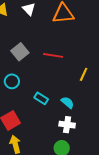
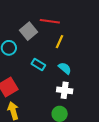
gray square: (20, 52) -> (29, 31), moved
yellow line: (84, 74) -> (60, 42), moved

